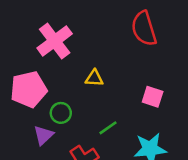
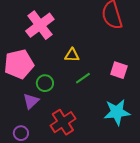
green line: (108, 128) -> (83, 78), moved

